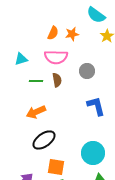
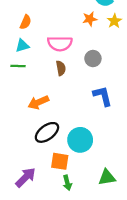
orange semicircle: (53, 33) -> (26, 22), moved
orange star: (72, 34) -> (90, 19), moved
green line: (36, 81) -> (18, 66), moved
cyan circle: (93, 153) -> (80, 140), moved

